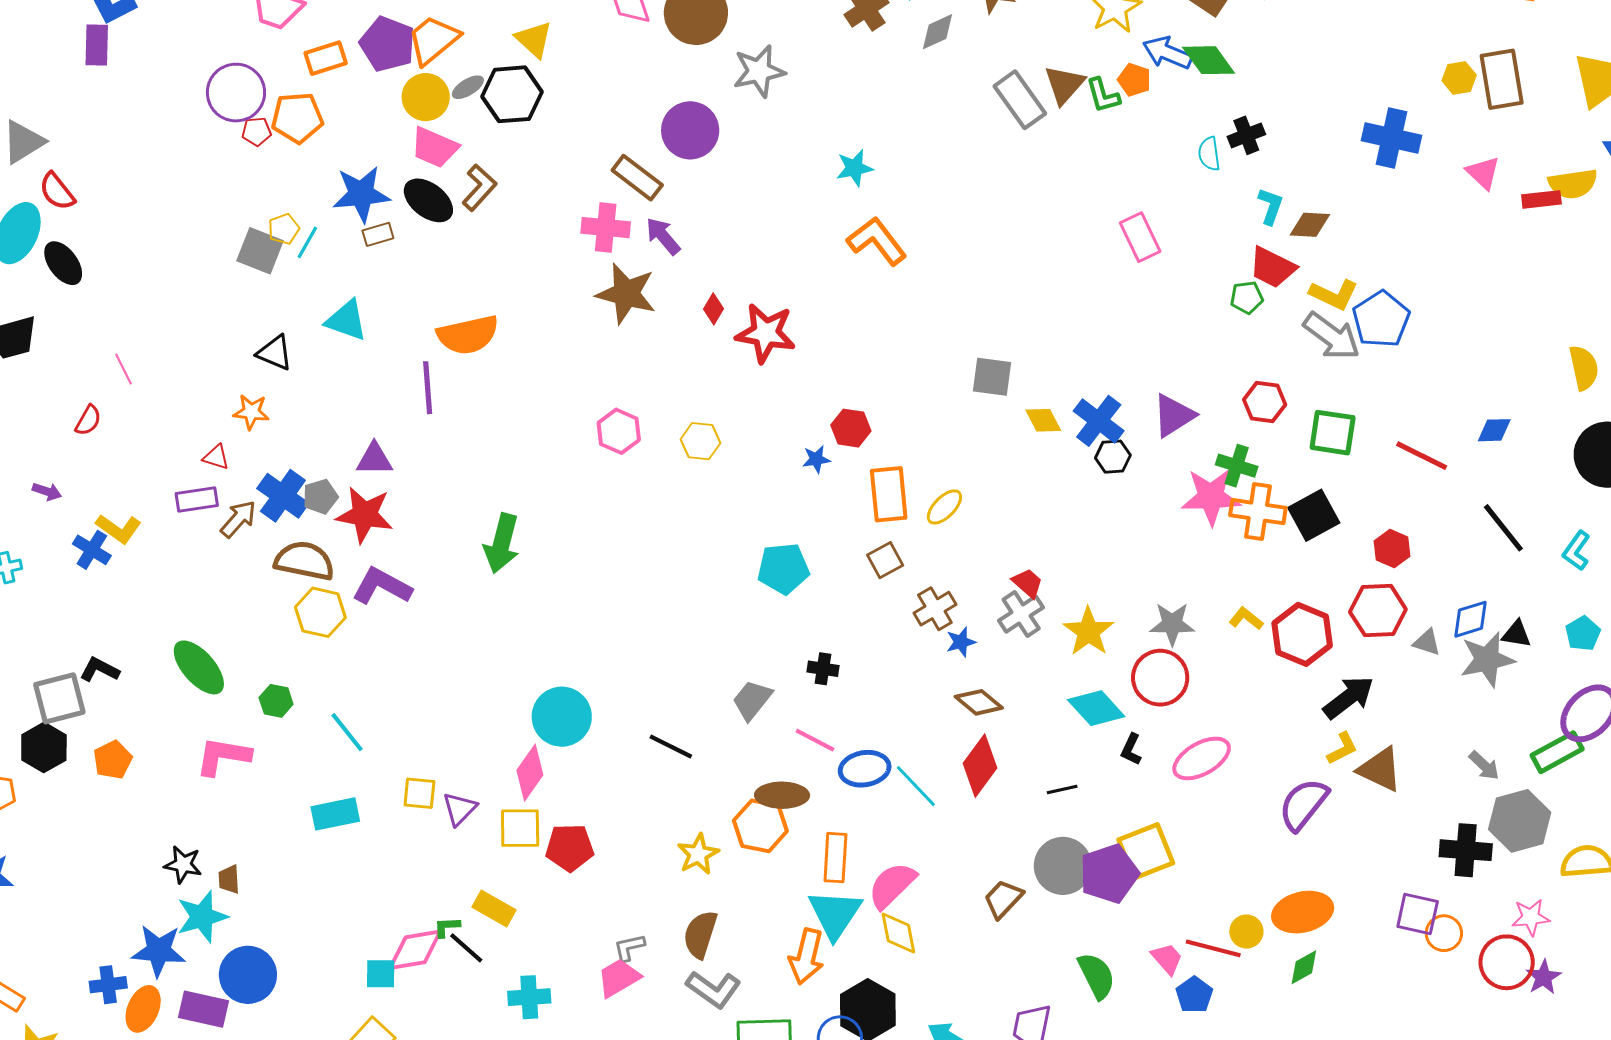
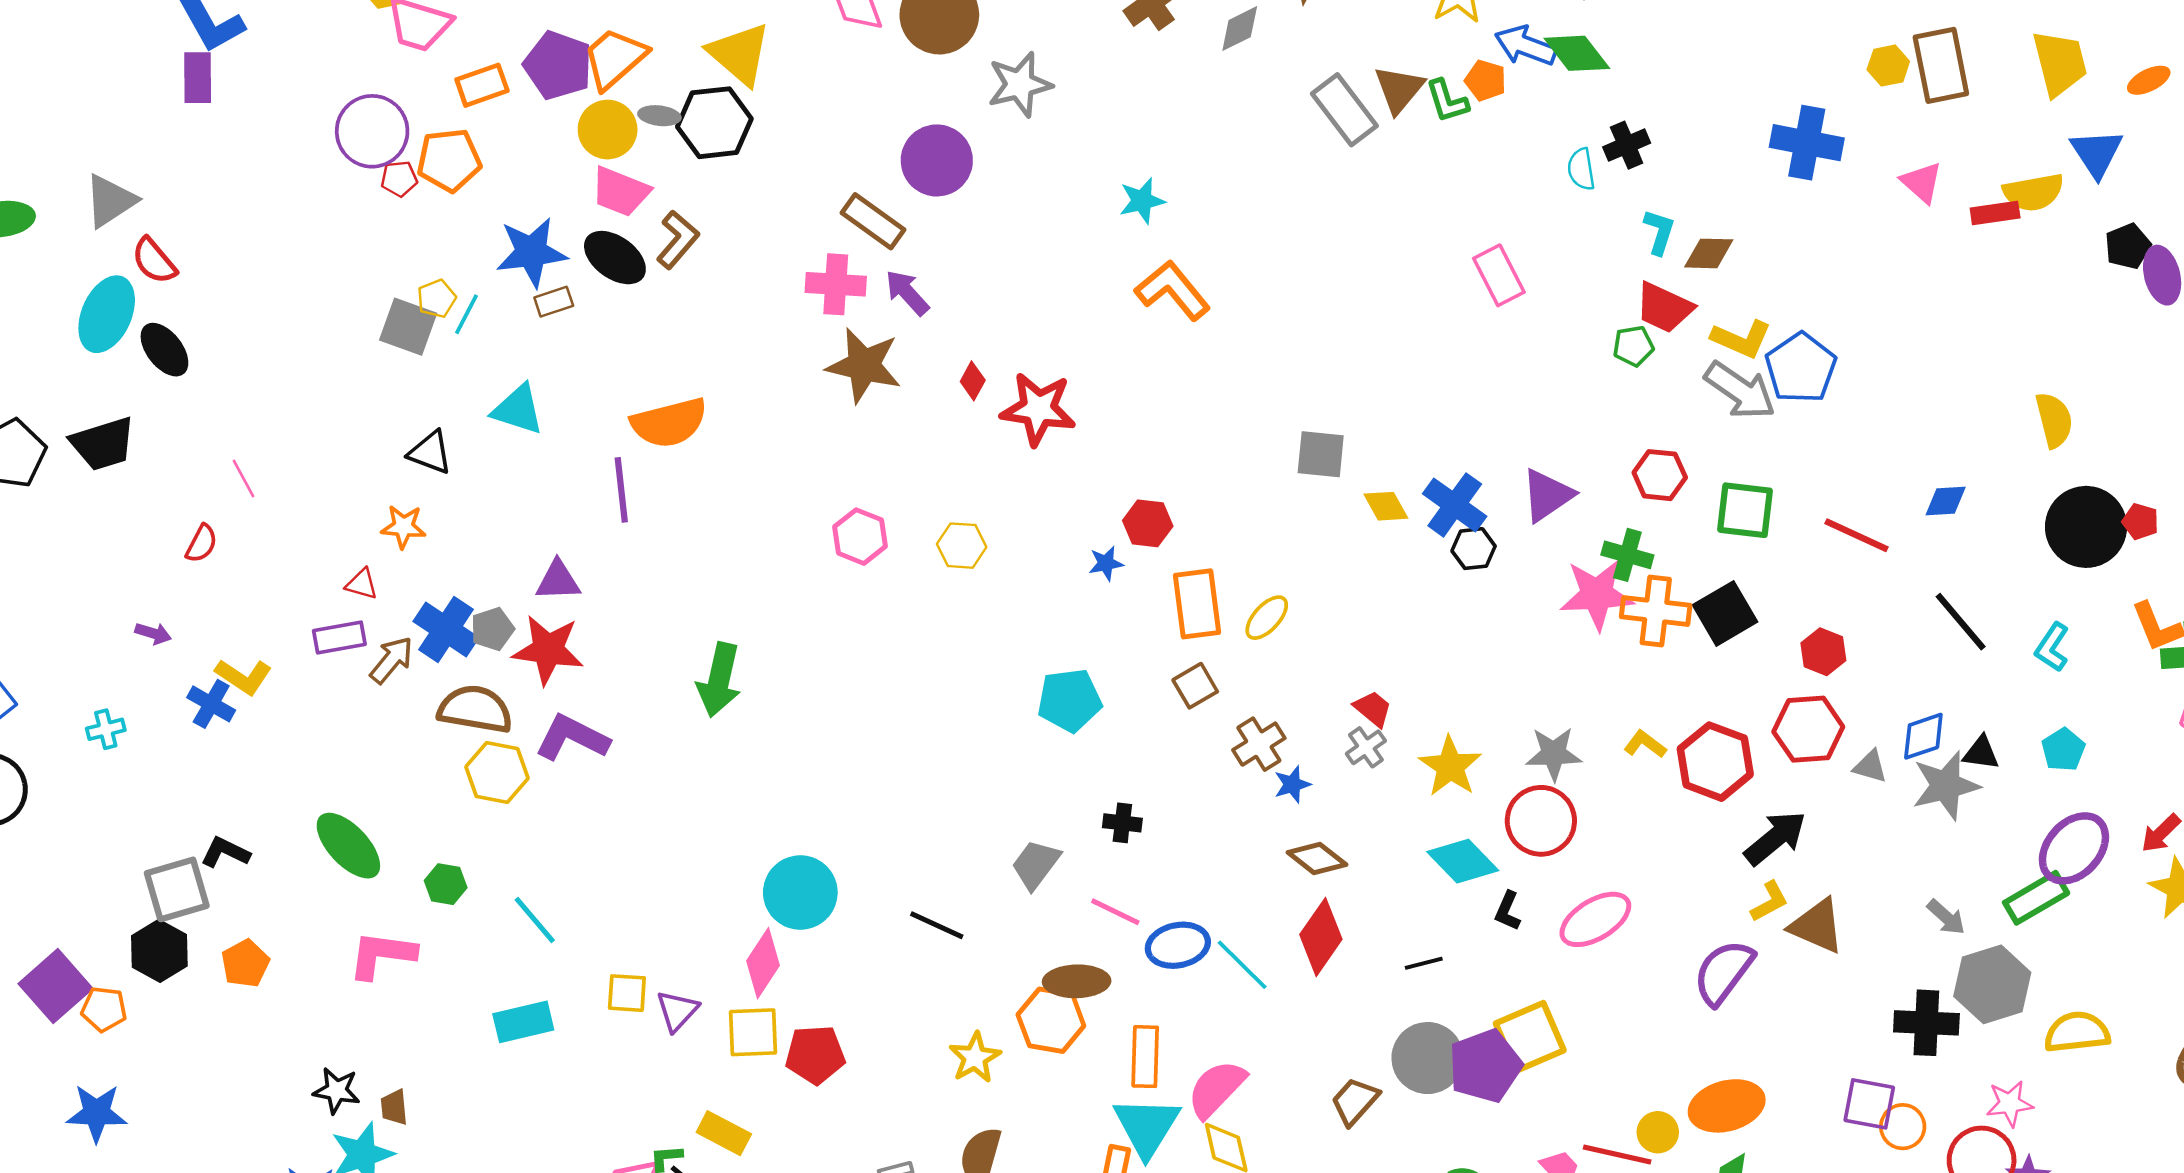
yellow triangle: (534, 39) -> (739, 54), size x1.4
gray ellipse: (468, 87) -> (659, 116), turned 40
gray cross: (1021, 614) -> (1366, 747), size x0.7

